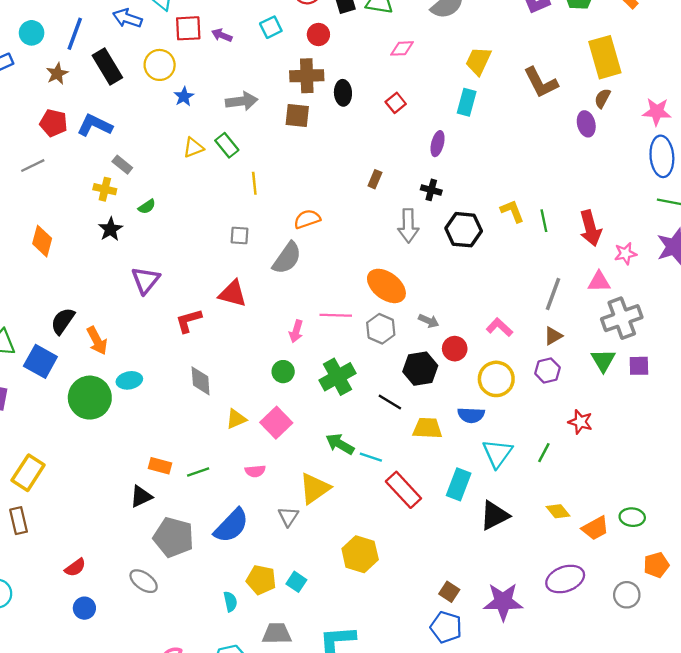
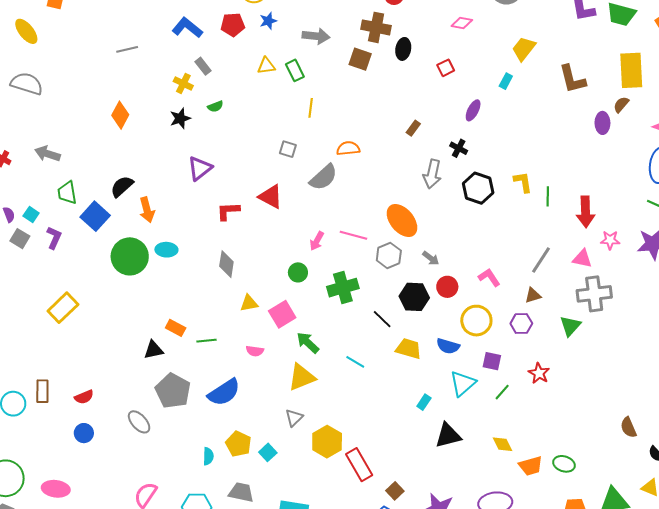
cyan rectangle: (467, 102) -> (506, 81), size x0.7
red pentagon: (54, 123) -> (233, 25), moved, turned -30
purple square: (639, 366) -> (492, 361), moved
green arrow: (340, 444) -> (308, 343), moved
cyan rectangle: (459, 484) -> (424, 402), size x0.6
red rectangle: (403, 490) -> (359, 465), moved
gray triangle: (288, 517) -> (294, 418), moved
brown rectangle: (19, 521) -> (42, 391), moved

